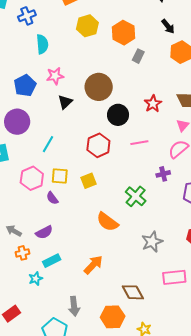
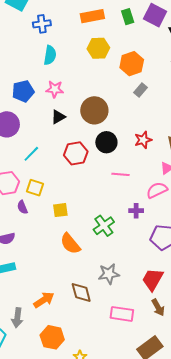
red hexagon: (98, 145) -> (76, 153), moved
yellow square: (88, 181) -> (60, 210), moved
orange arrow: (93, 265) -> (44, 300), moved
brown diamond: (133, 292) -> (81, 293), moved

